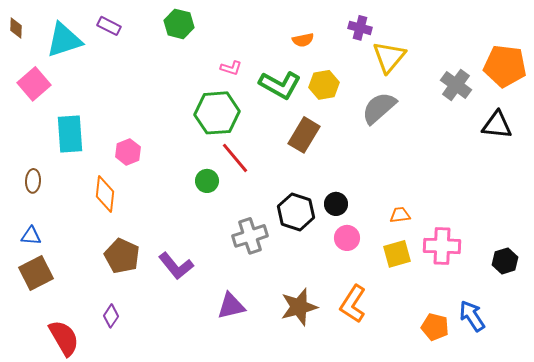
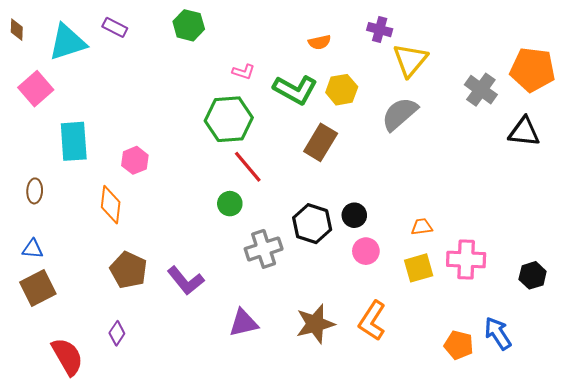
green circle: (207, 181) -> (230, 204), moved

